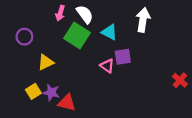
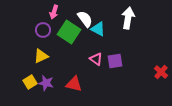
white semicircle: (85, 14) -> (85, 19), moved
purple circle: (24, 37) -> (43, 30), moved
purple square: (123, 57) -> (115, 61), moved
red triangle: (67, 103) -> (74, 84), moved

